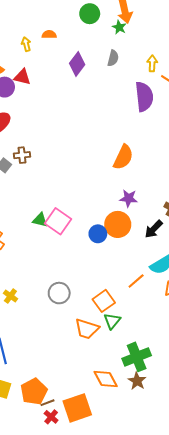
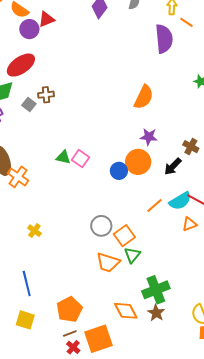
red triangle: (22, 77) -> (46, 19), turned -36
pink square: (58, 221) -> (80, 159), size x0.7
orange line: (136, 281) -> (155, 205), moved
gray circle: (59, 293) -> (101, 226), moved
orange pentagon: (34, 392) -> (69, 309), moved

